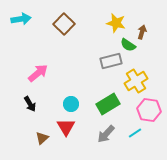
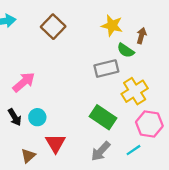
cyan circle: (71, 104) -> (37, 117), moved
green rectangle: (108, 104) -> (103, 117), turned 65

